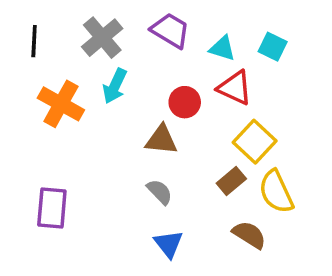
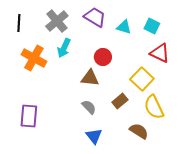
red triangle: (235, 88) -> (160, 53), moved
brown rectangle: (231, 181) -> (120, 101), moved

